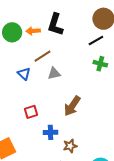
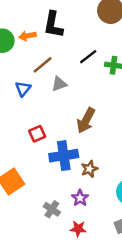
black line: (96, 41) -> (88, 57), moved
blue triangle: (24, 74) -> (23, 89), turned 32
blue cross: (50, 132) -> (64, 156), size x1.6

